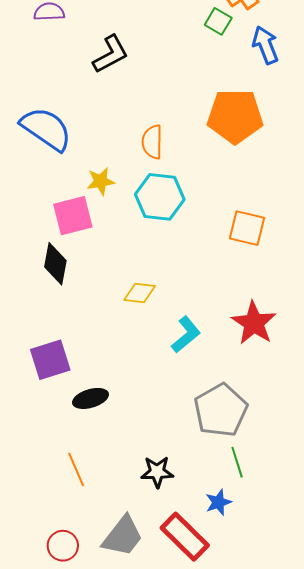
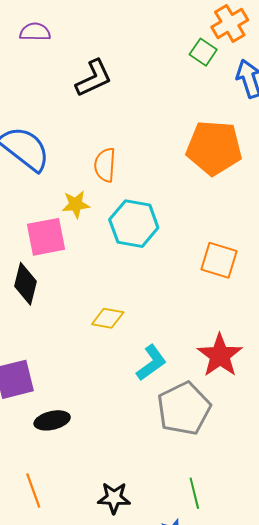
orange semicircle: (152, 142) -> (105, 165), moved
gray pentagon: (221, 410) -> (184, 409), moved

